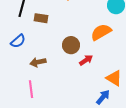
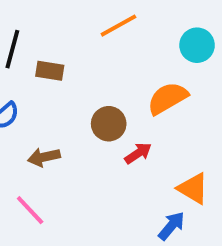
pink line: (31, 89) -> (30, 210), turned -36

